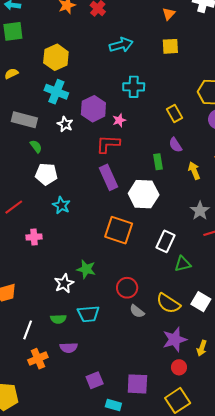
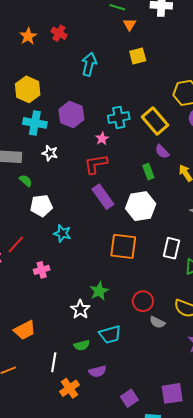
cyan arrow: (121, 45) -> (89, 64), turned -50
cyan cross: (134, 87) -> (119, 117), moved
purple hexagon: (93, 109) -> (71, 115), moved
yellow rectangle: (175, 113) -> (155, 121), size x1.5
green star: (86, 269) -> (99, 291), turned -30

